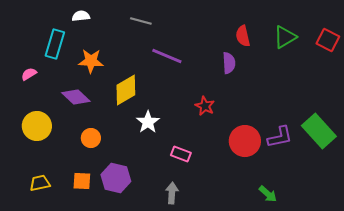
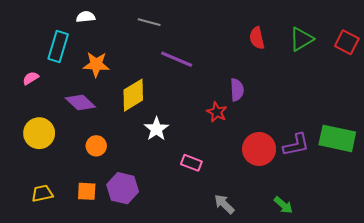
purple semicircle: (229, 63) -> (237, 90), moved
green rectangle: (319, 131) -> (337, 138), turned -36
gray arrow: (172, 193) -> (224, 204), moved, turned -50

